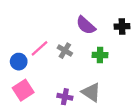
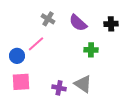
gray cross: (65, 51) -> (48, 19), moved
pink square: (23, 90) -> (21, 82), turned 30

